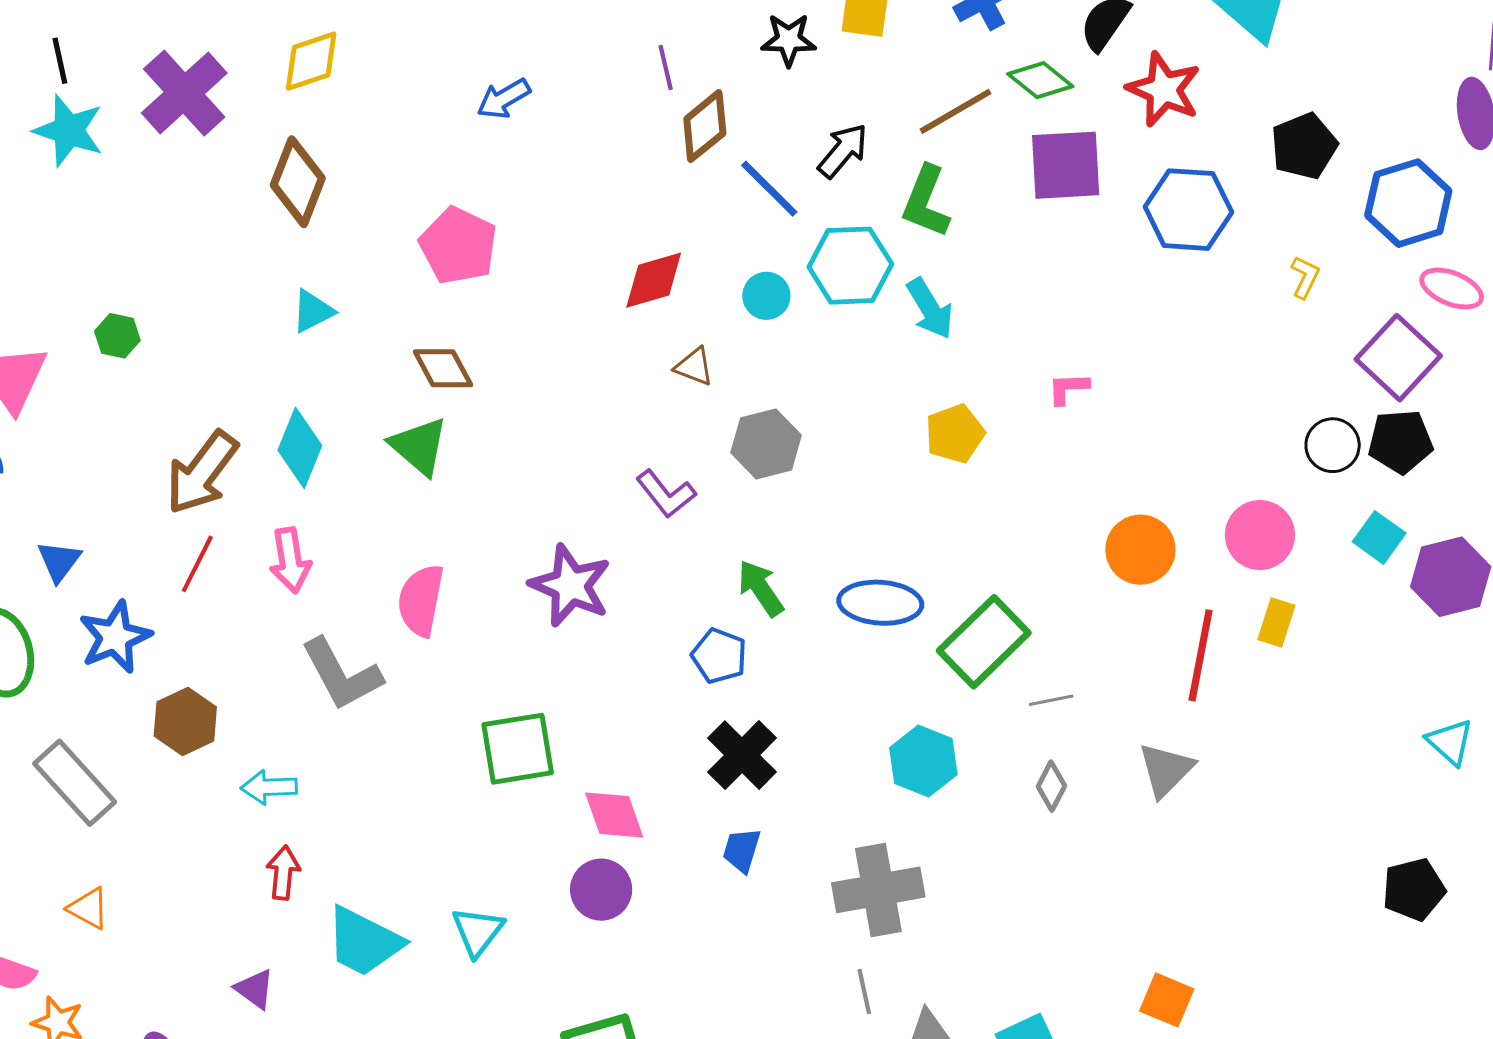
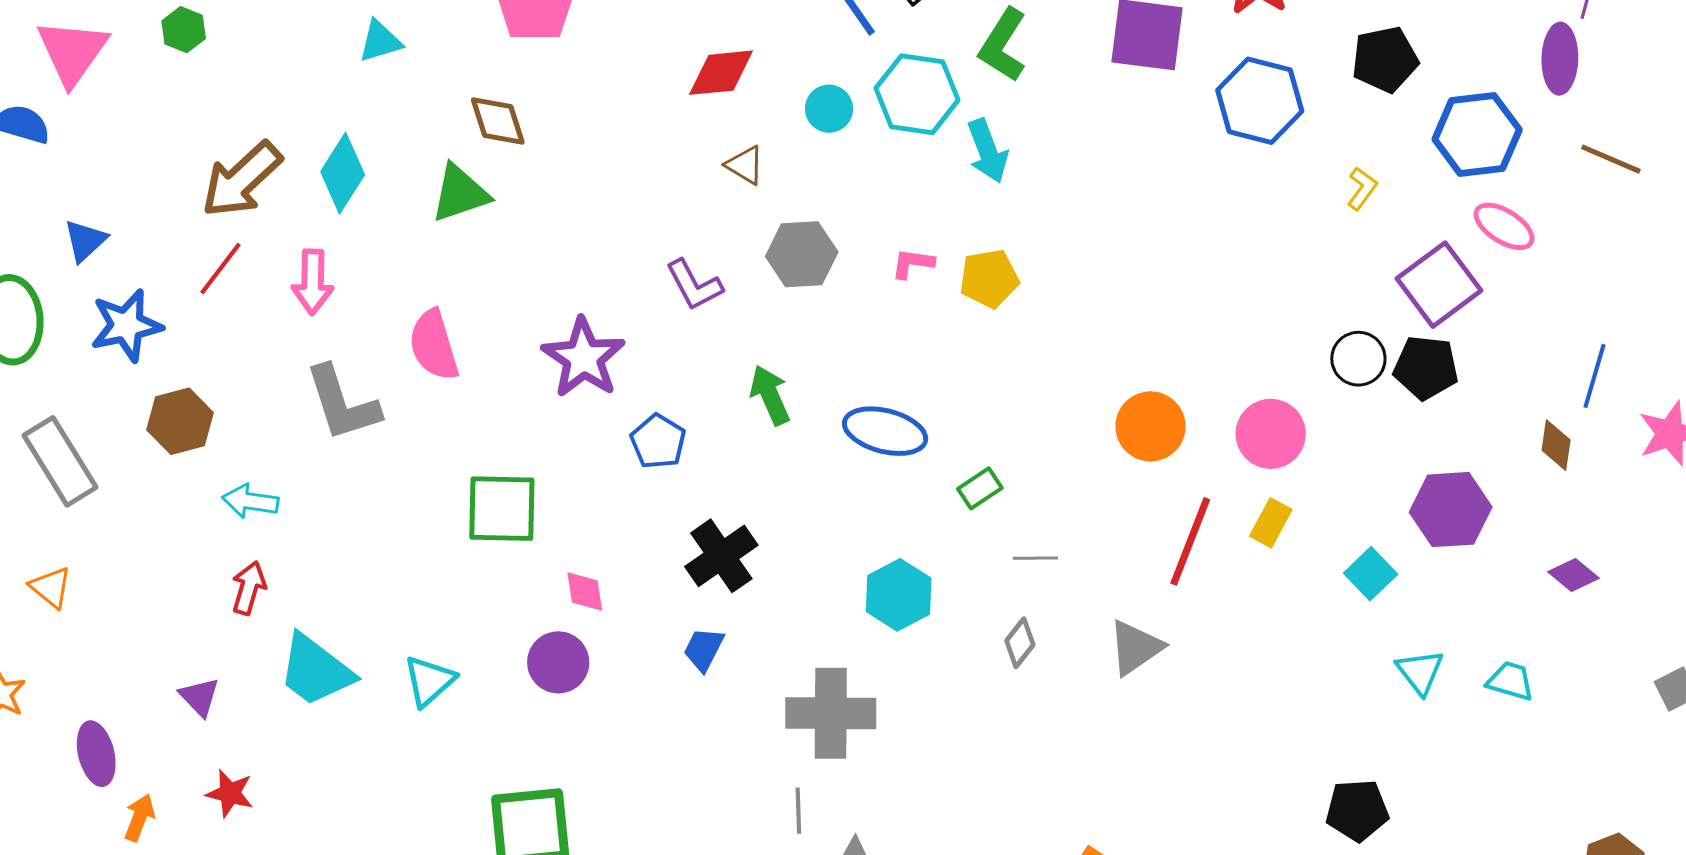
pink L-shape: (1068, 388) -> (913, 263), moved
green triangle: (419, 446) -> (460, 193), turned 50
cyan square: (1379, 537) -> (1371, 574), moved
pink semicircle: (421, 600) -> (434, 345), turned -38
green rectangle: (984, 642) -> (980, 488), size x0.5
blue pentagon: (719, 656) -> (658, 441), moved
pink diamond: (614, 815) -> (585, 591), size x0.7

